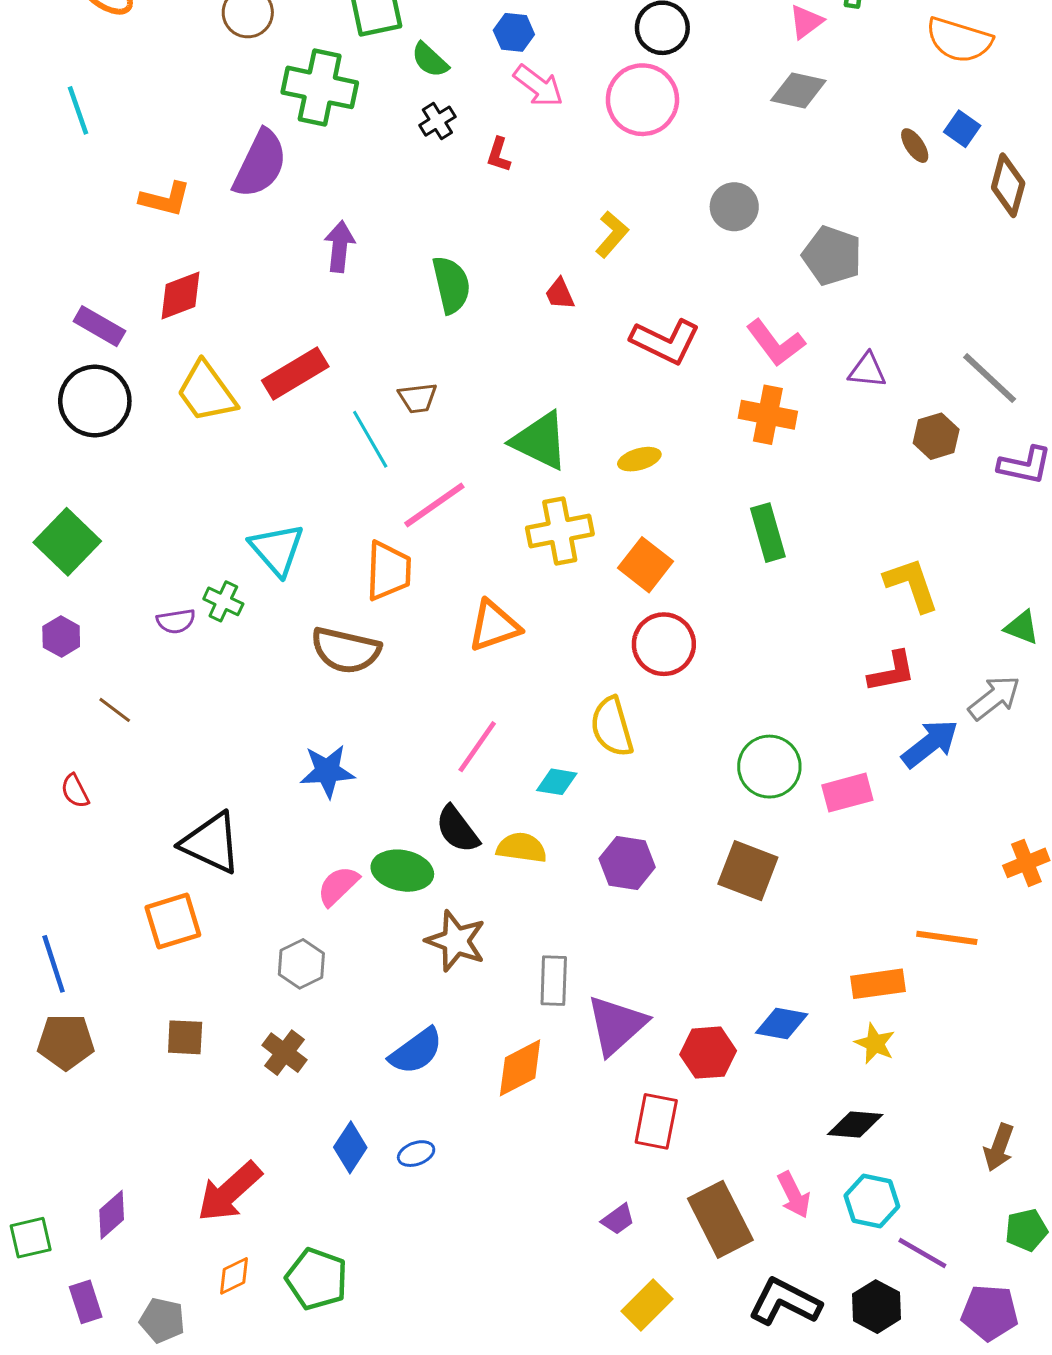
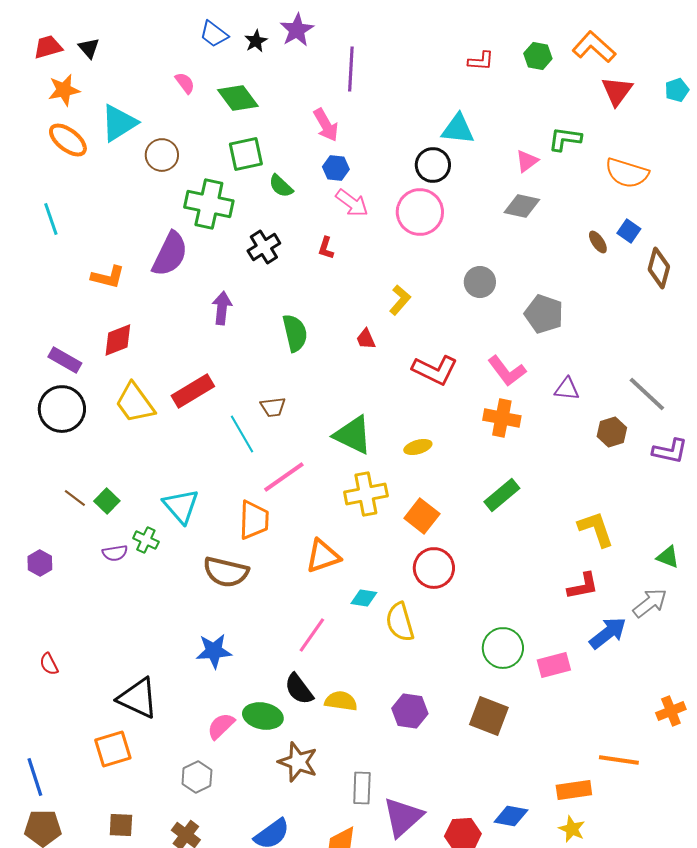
black cross: (437, 121) -> (264, 247), moved, size x1.4
green rectangle: (768, 533) -> (502, 495), turned 66
green square: (67, 542) -> (107, 501), moved, size x0.6
brown line: (115, 710) -> (75, 498), moved
cyan diamond: (557, 782) -> (364, 598), moved

